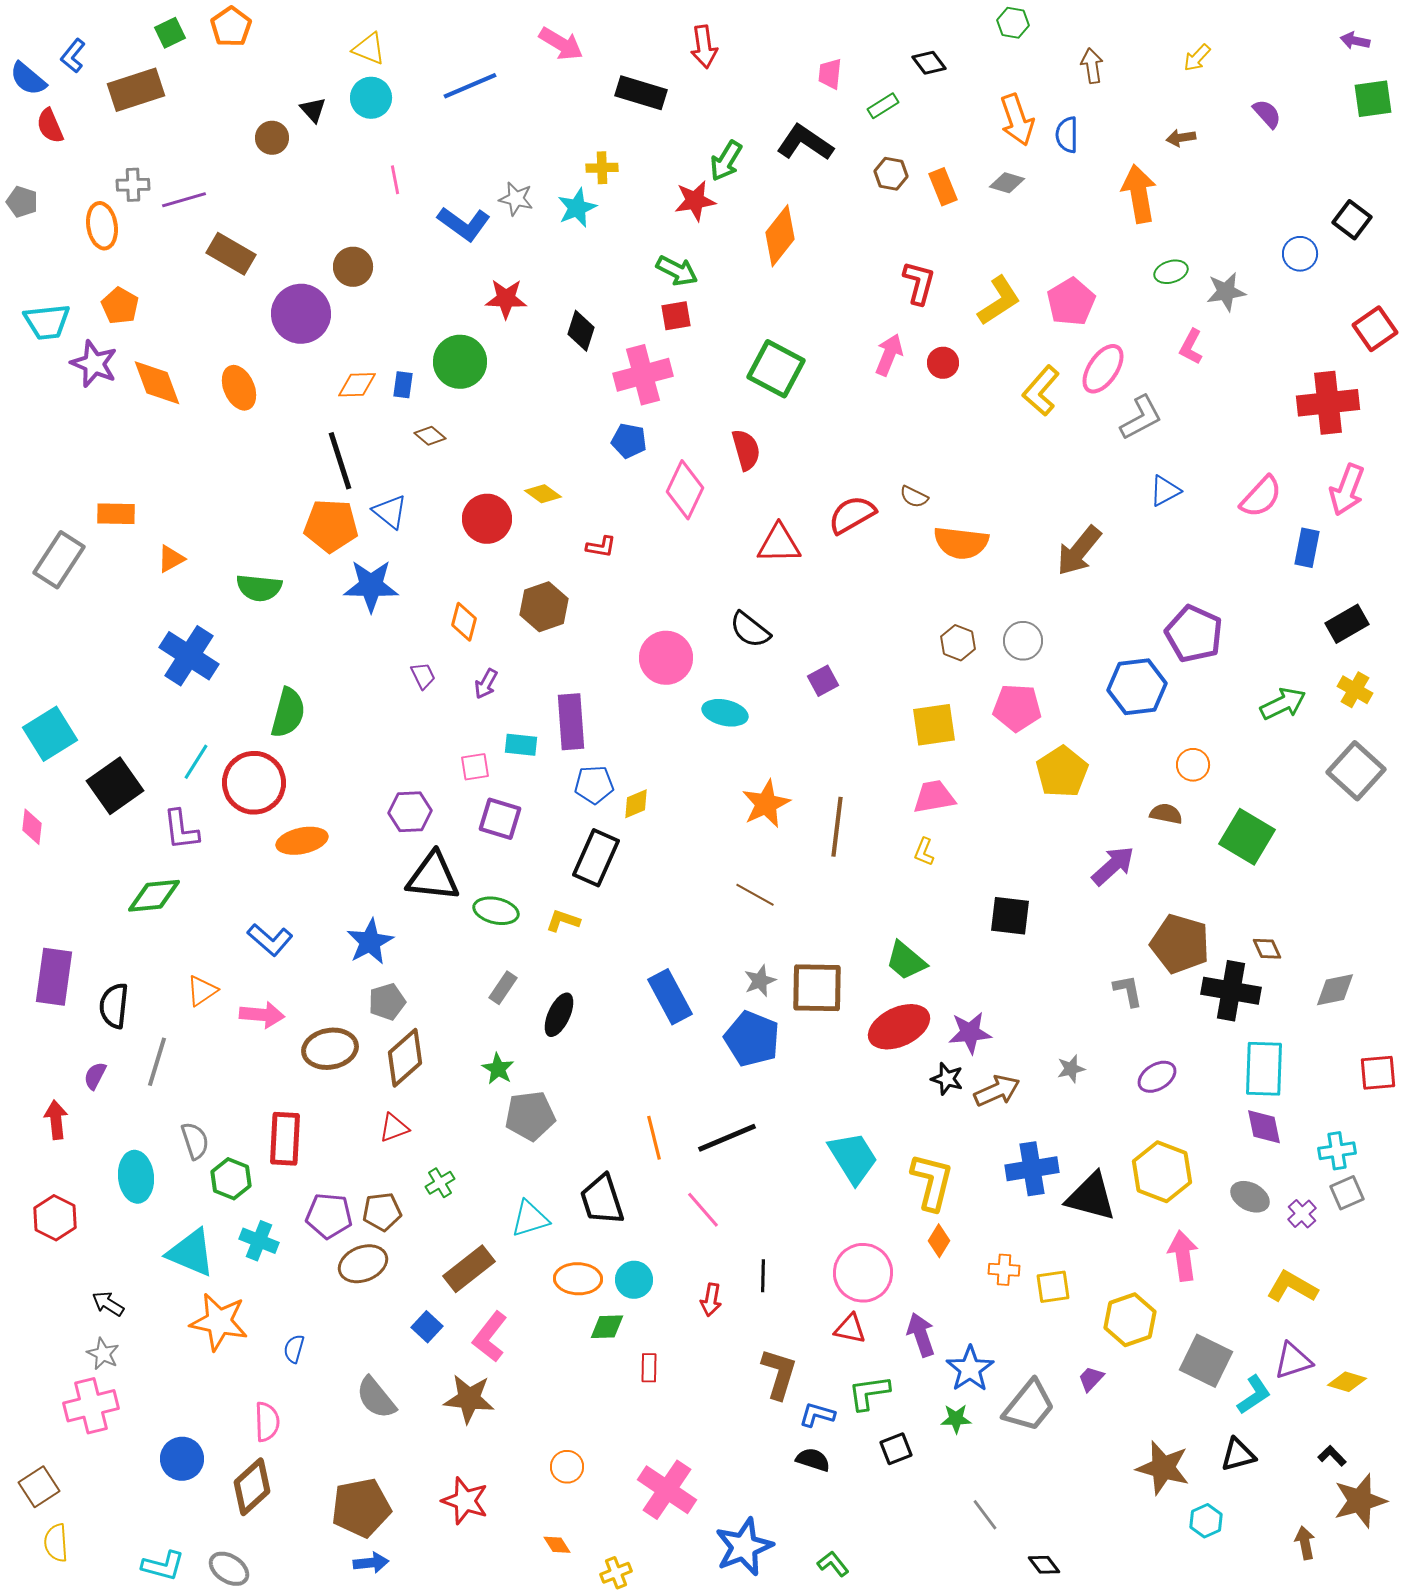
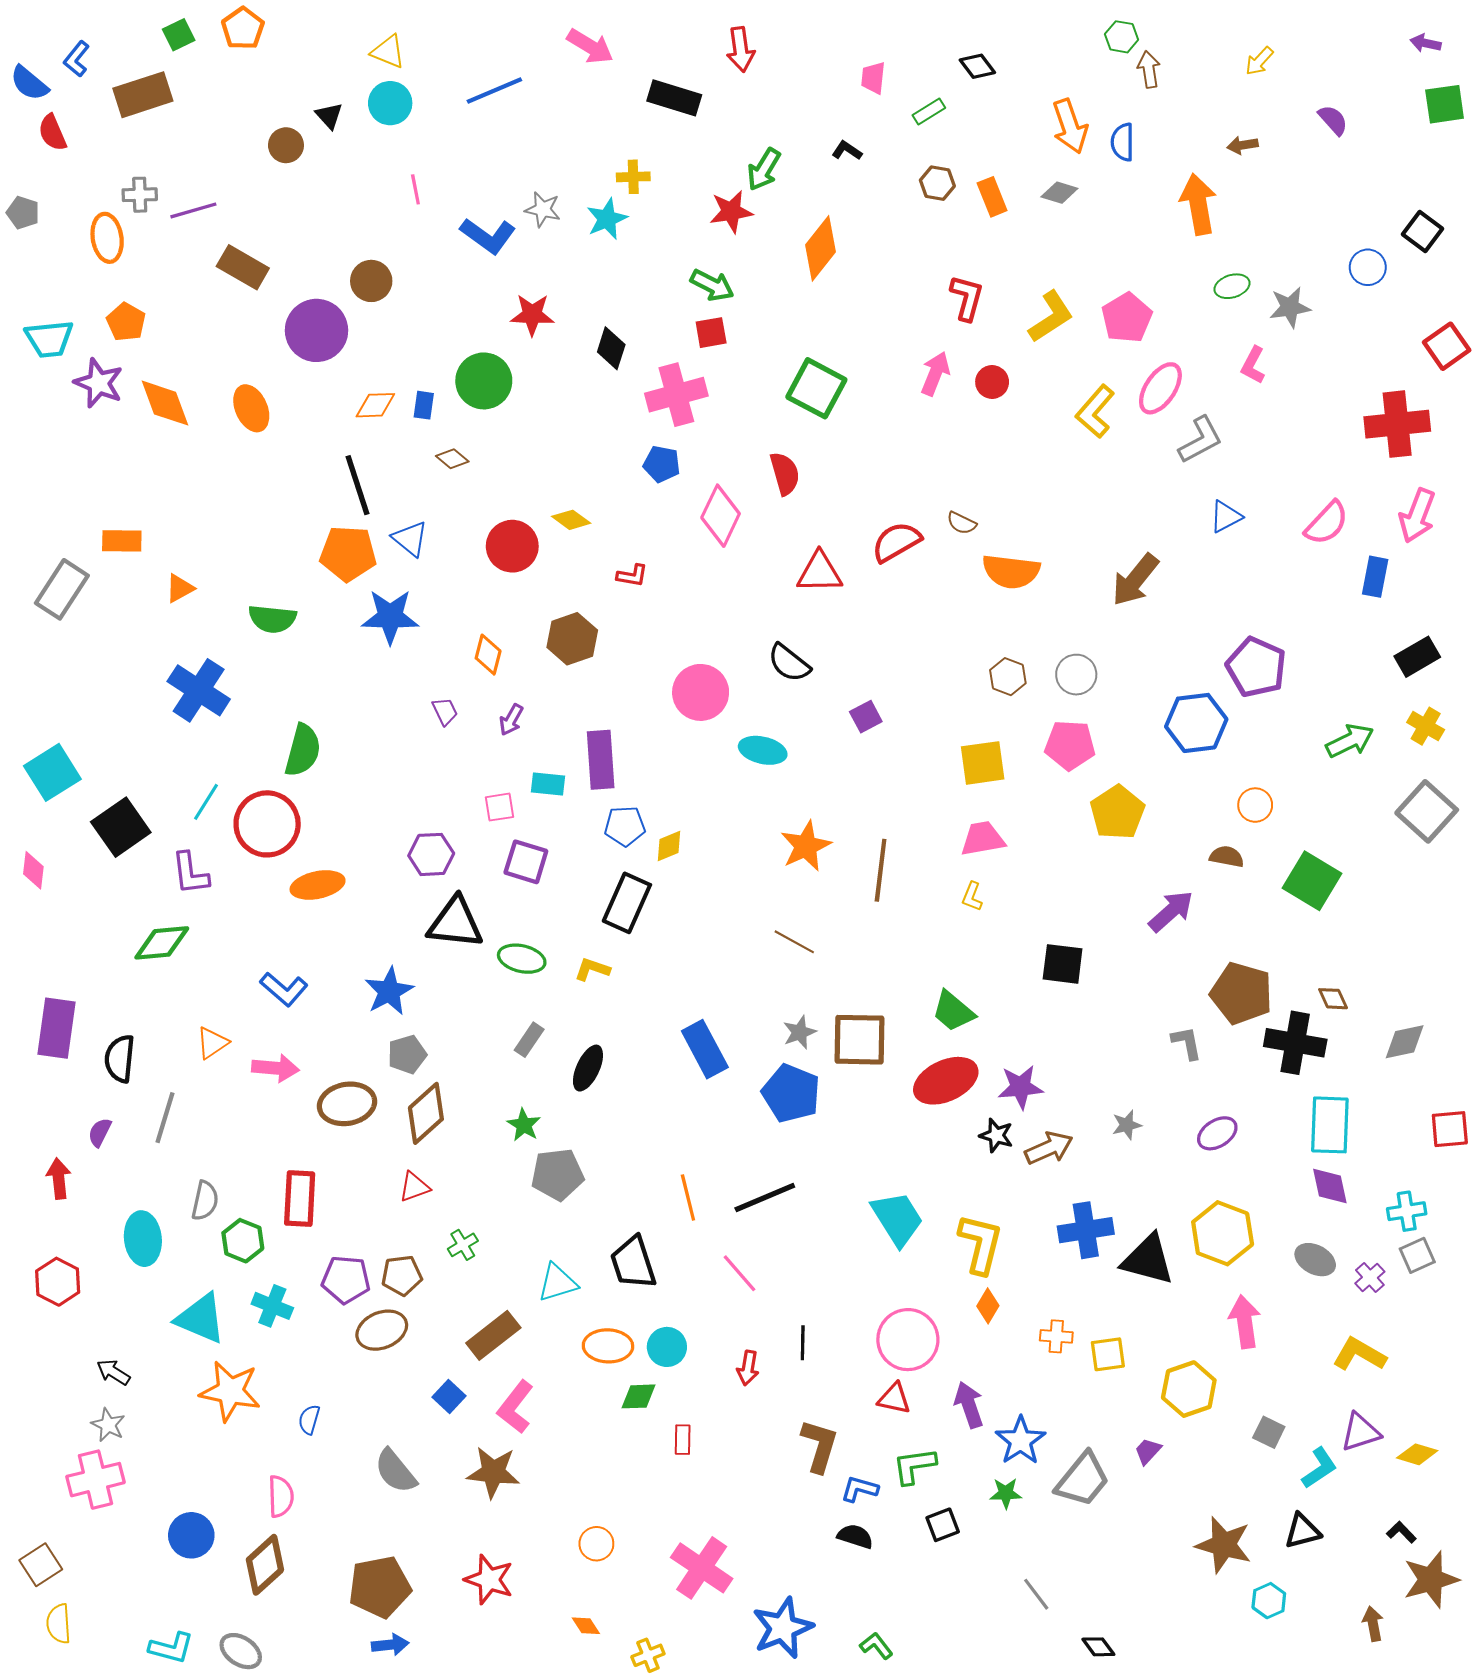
green hexagon: (1013, 23) -> (1122, 37), moved
black L-shape: (805, 143) -> (847, 150), size x0.5
gray semicircle: (195, 1141) -> (205, 1201), turned 30
gray square: (1206, 1361) -> (1269, 1432), size x0.6

